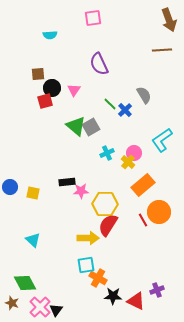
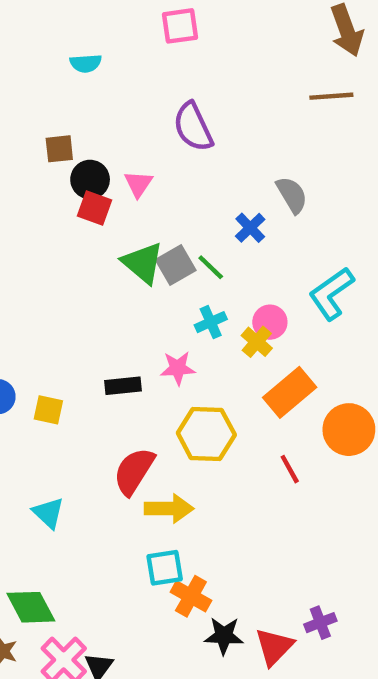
red square: (45, 101) -> (94, 208), moved, turned 35
green line: (110, 104) -> (211, 267), moved
pink star: (81, 191) -> (178, 368), moved
orange circle: (159, 212) -> (349, 430), moved
red semicircle: (108, 225) -> (134, 471), moved
red triangle: (136, 301) -> (274, 647), turned 48

